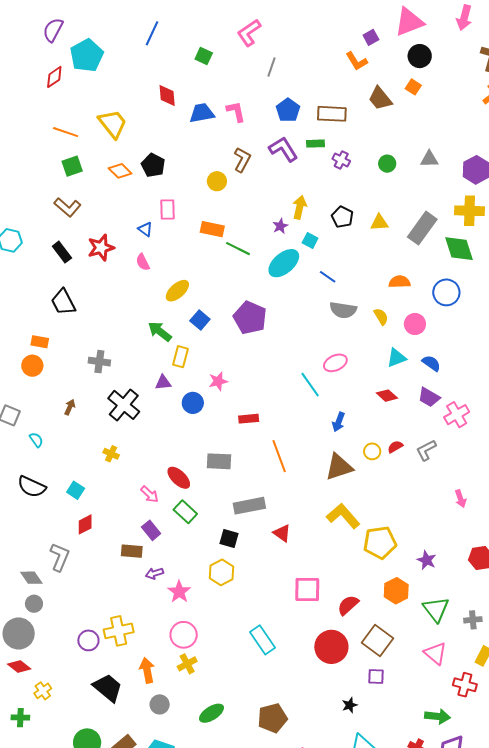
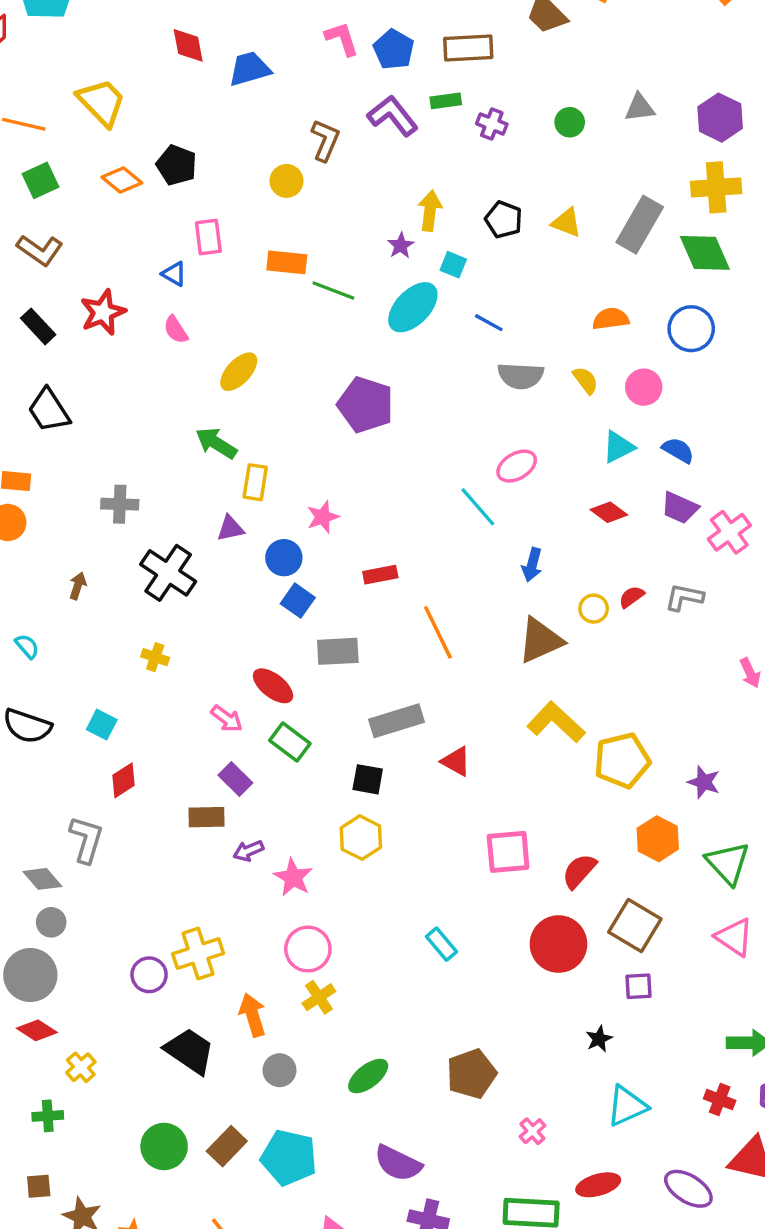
pink L-shape: (236, 111) -> (342, 39), moved
yellow triangle: (379, 222) -> (567, 223), turned 30
blue square: (200, 320) -> (298, 601), moved
gray L-shape: (426, 450) -> (684, 597), turned 45
cyan rectangle: (263, 640) -> (441, 944), size x0.7

